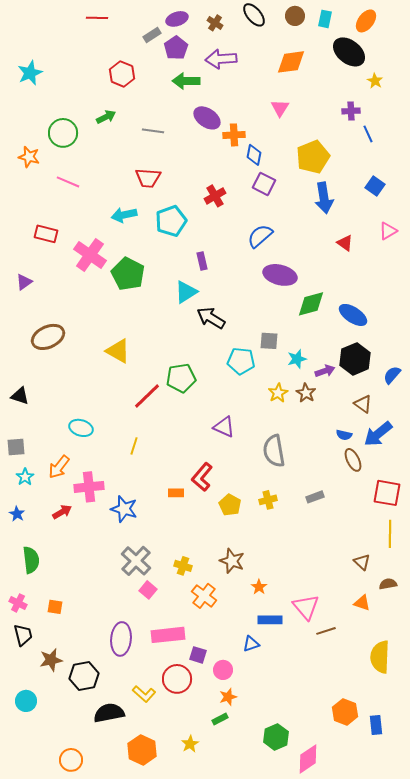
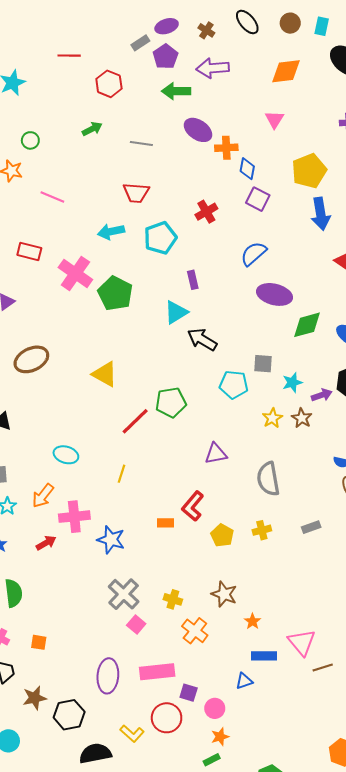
red line: (97, 18) -> (69, 56), moved
green circle: (63, 133) -> (30, 140), moved, size x0.6
purple triangle: (224, 427) -> (216, 454), turned -35

